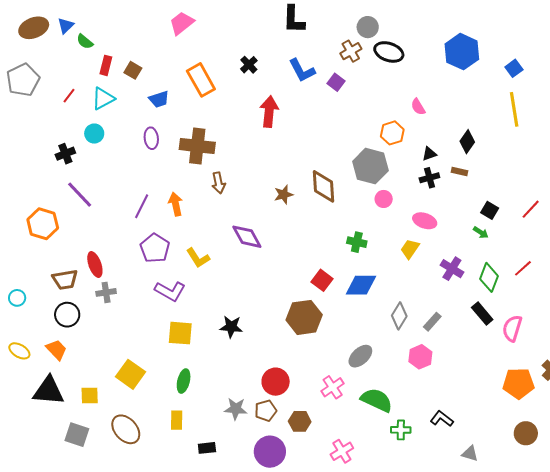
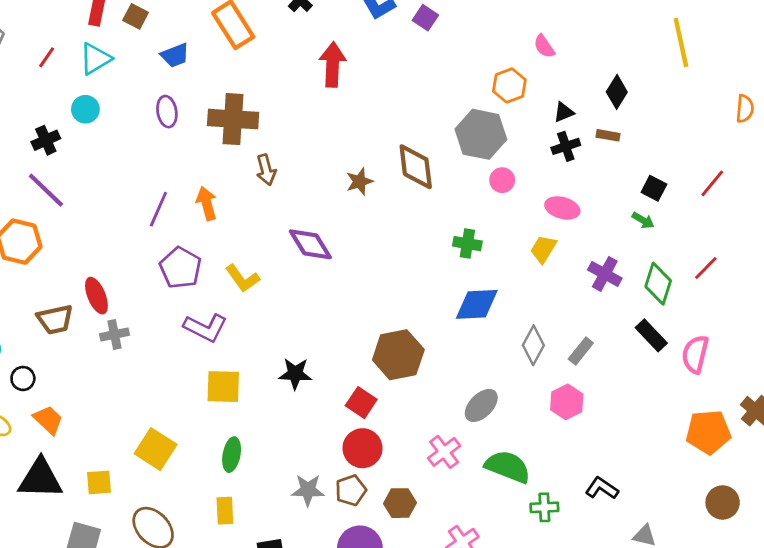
purple line: (80, 195) -> (46, 190), moved
red square: (322, 280) -> (361, 403), moved
black circle: (67, 315) -> (23, 378), moved, size x0.7

